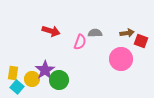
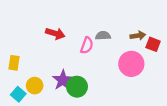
purple star: (45, 70) -> (63, 80), moved
yellow rectangle: (13, 73) -> (14, 63), moved
green circle: (59, 80) -> (77, 87), moved

